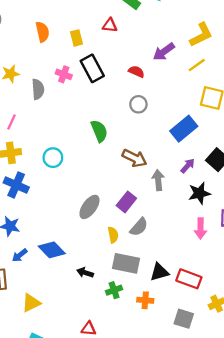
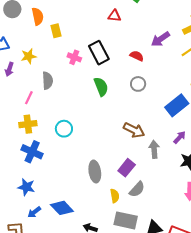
orange semicircle: (42, 32) -> (38, 16), moved
yellow rectangle: (77, 38) -> (56, 31), moved
gray semicircle: (38, 89) -> (48, 81), moved
green semicircle: (99, 131) -> (101, 87), moved
gray ellipse: (89, 207) -> (95, 172), turned -45

